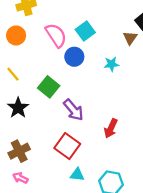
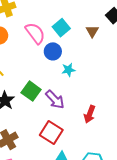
brown triangle: (130, 38) -> (92, 31), moved
cyan star: (111, 64) -> (68, 70), moved
green square: (49, 87) -> (31, 91), moved

